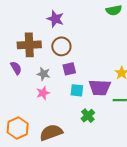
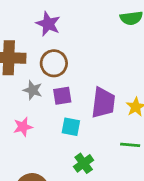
gray star: (44, 74) -> (33, 90), moved
purple trapezoid: (100, 88) -> (103, 103), moved, turned -90

